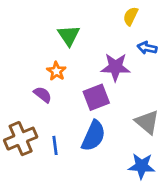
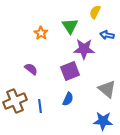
green triangle: (69, 35) -> (70, 26), moved
orange star: (56, 71) -> (41, 33), moved
blue semicircle: (93, 136) -> (68, 99), size x0.6

